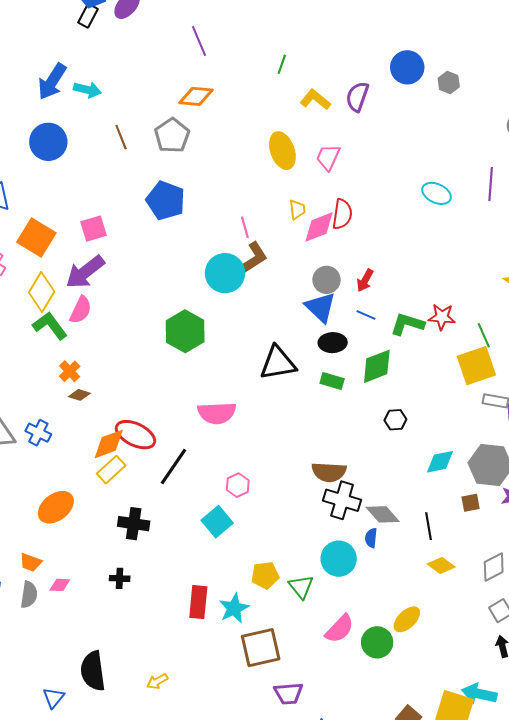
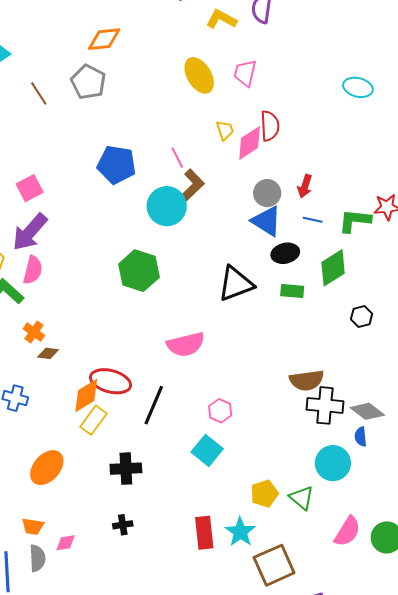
blue pentagon: (166, 201) -> (117, 165), moved

